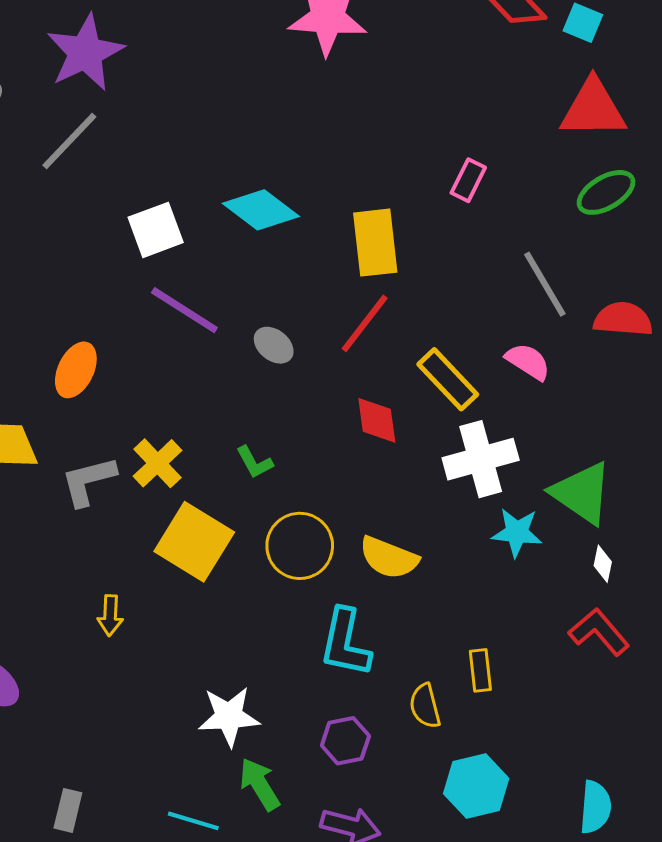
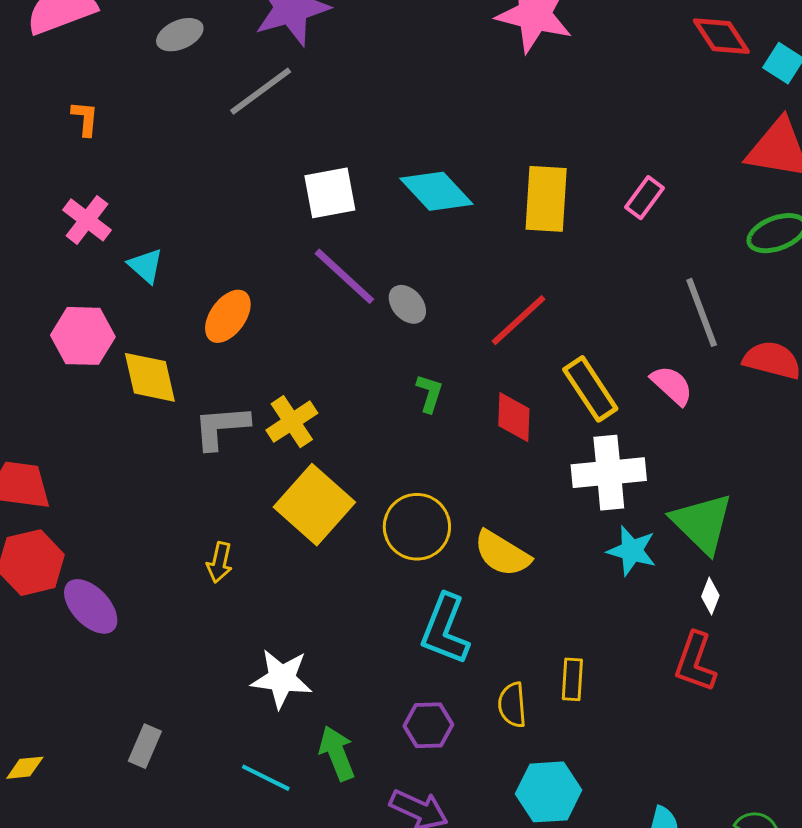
yellow rectangle: (375, 243) -> (546, 199), moved
gray ellipse: (274, 345) -> (407, 304), moved
green L-shape: (254, 462) -> (429, 393), moved, turned -144
red L-shape: (599, 632) -> (695, 662), turned -130
white star: (229, 716) -> (282, 679), moved

